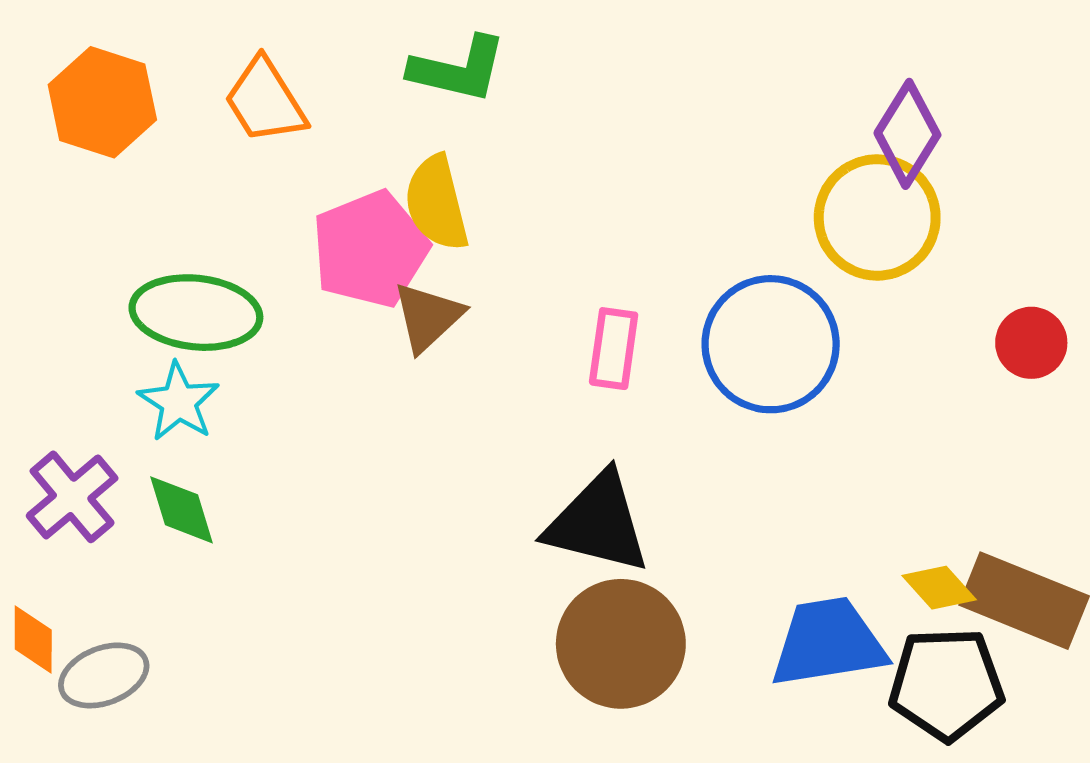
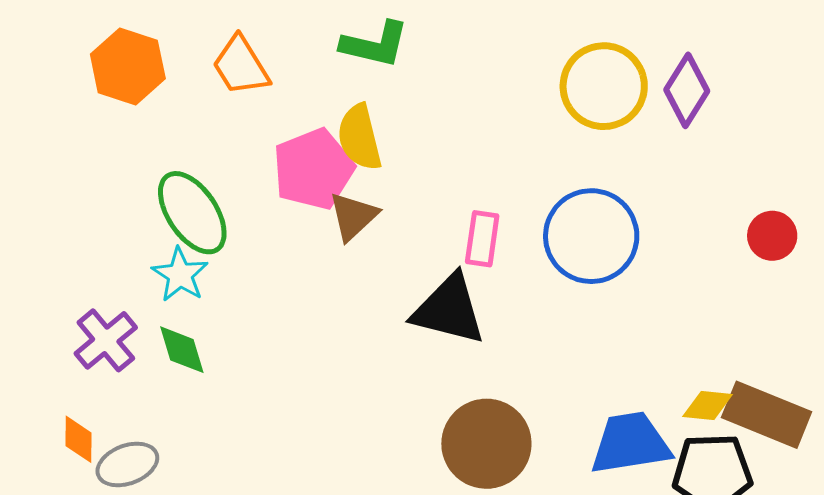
yellow circle: (877, 217) -> (604, 86), moved
green ellipse: (196, 313) -> (192, 213), turned 50
black triangle: (598, 523) -> (449, 310), moved
yellow diamond: (939, 588) -> (708, 406), turned -42

